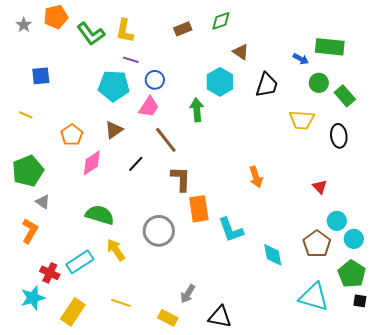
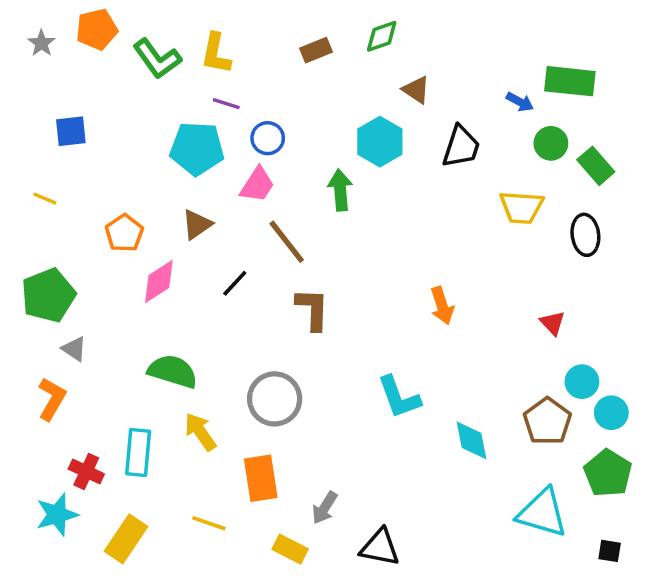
orange rectangle: (199, 209) -> (261, 478), moved
cyan rectangle: (80, 262) -> (138, 452), turned -52
black square: (360, 301) -> (610, 551), moved

